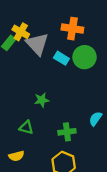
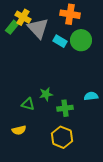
green star: (42, 100) -> (46, 94), moved
cyan semicircle: (96, 119) -> (91, 96), turned 48

